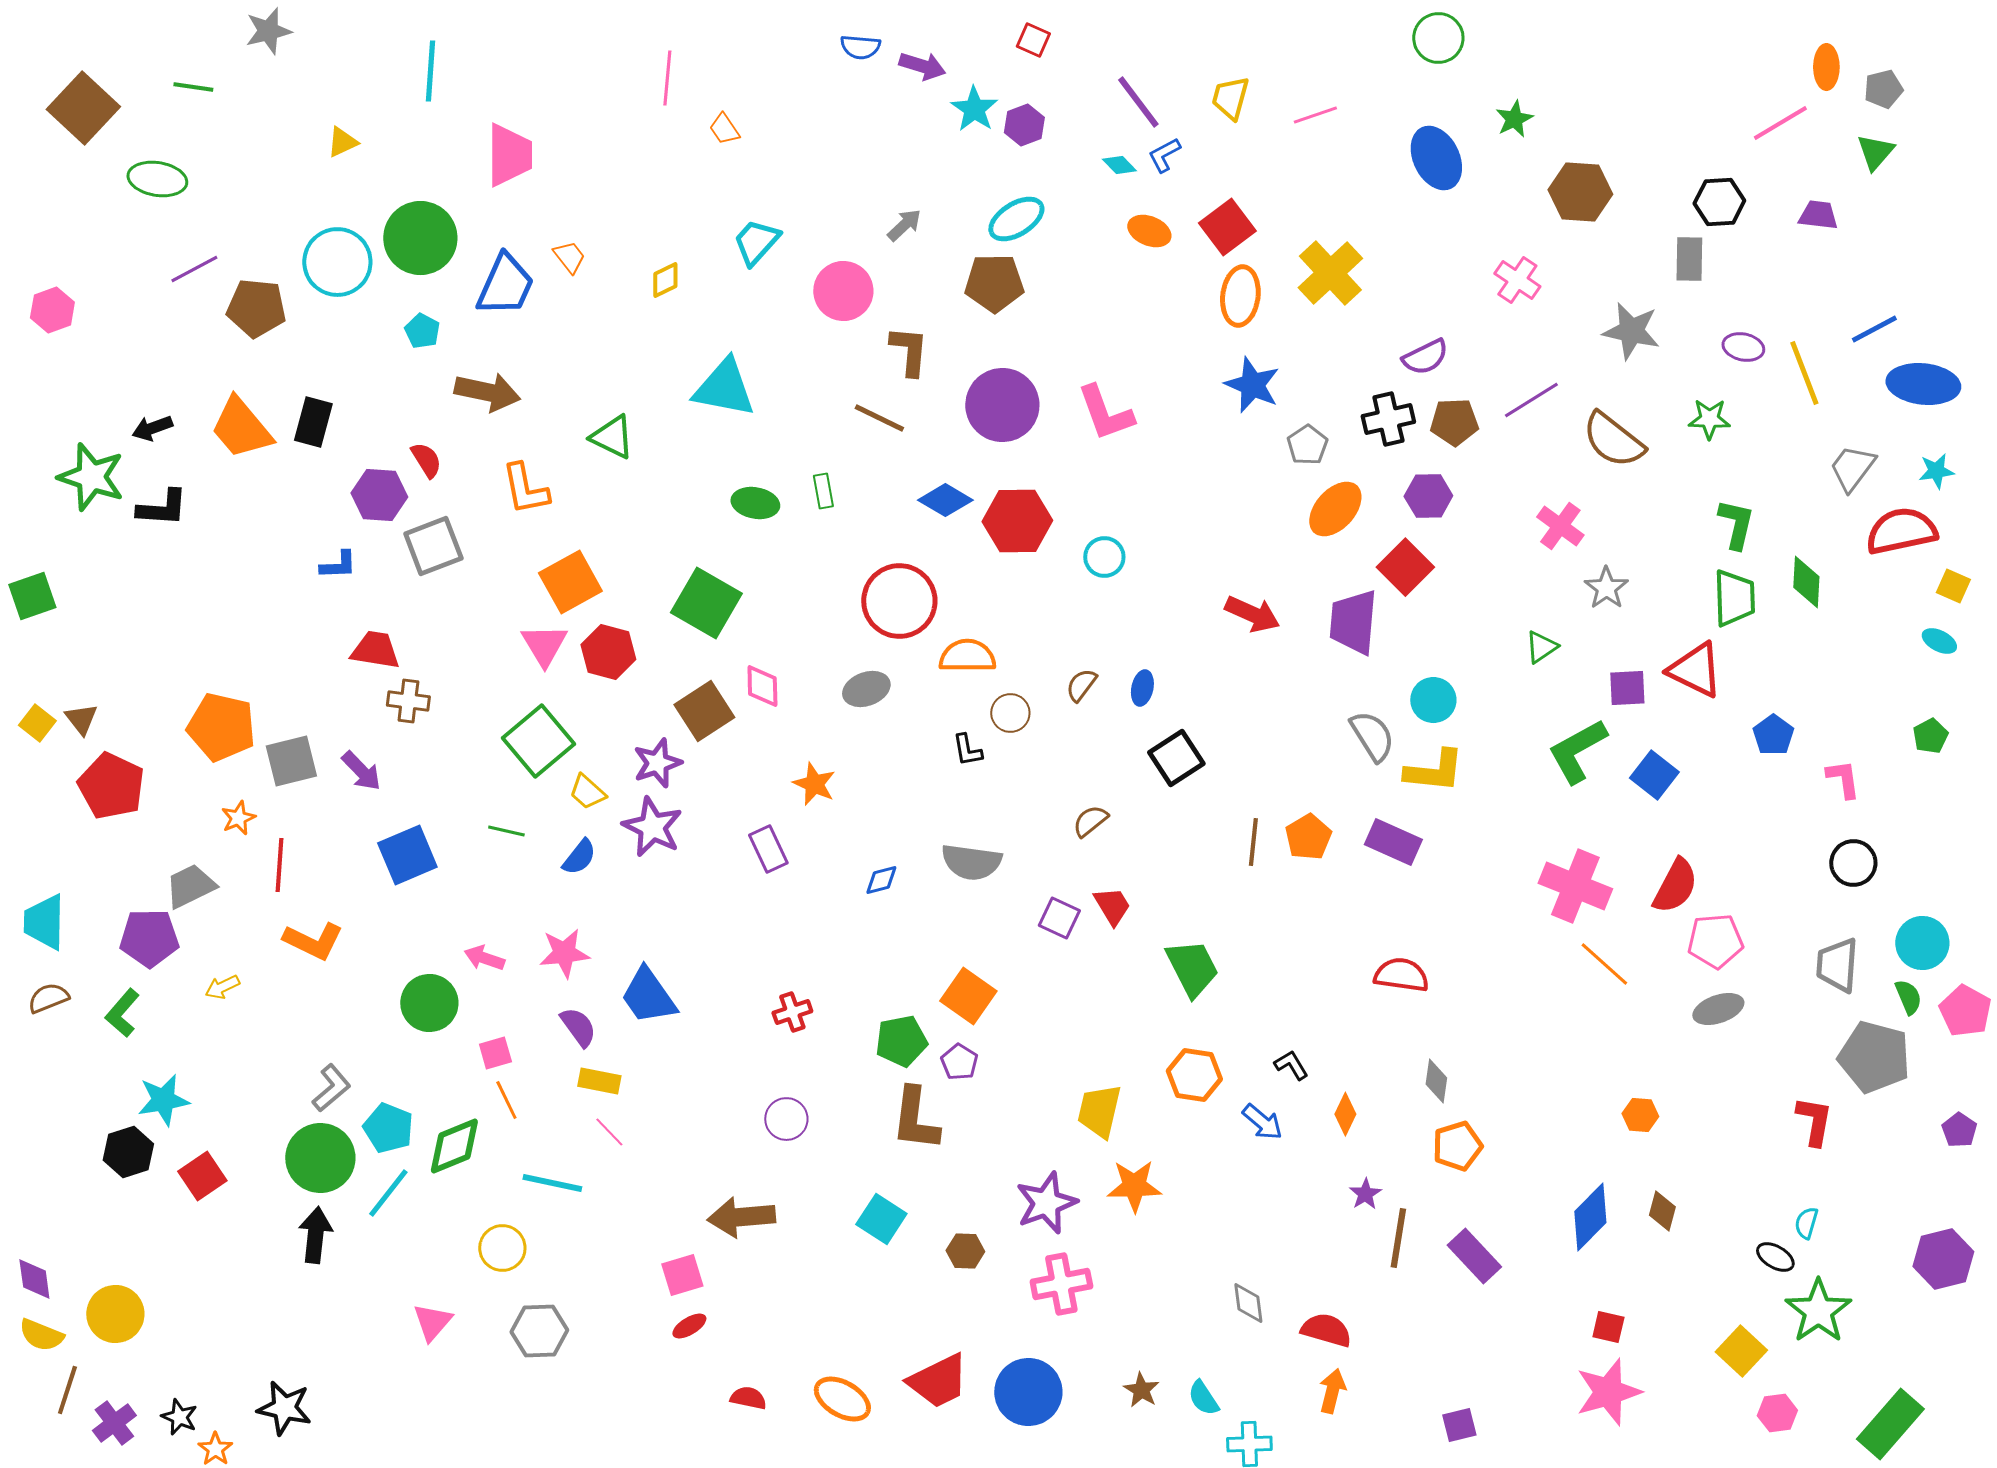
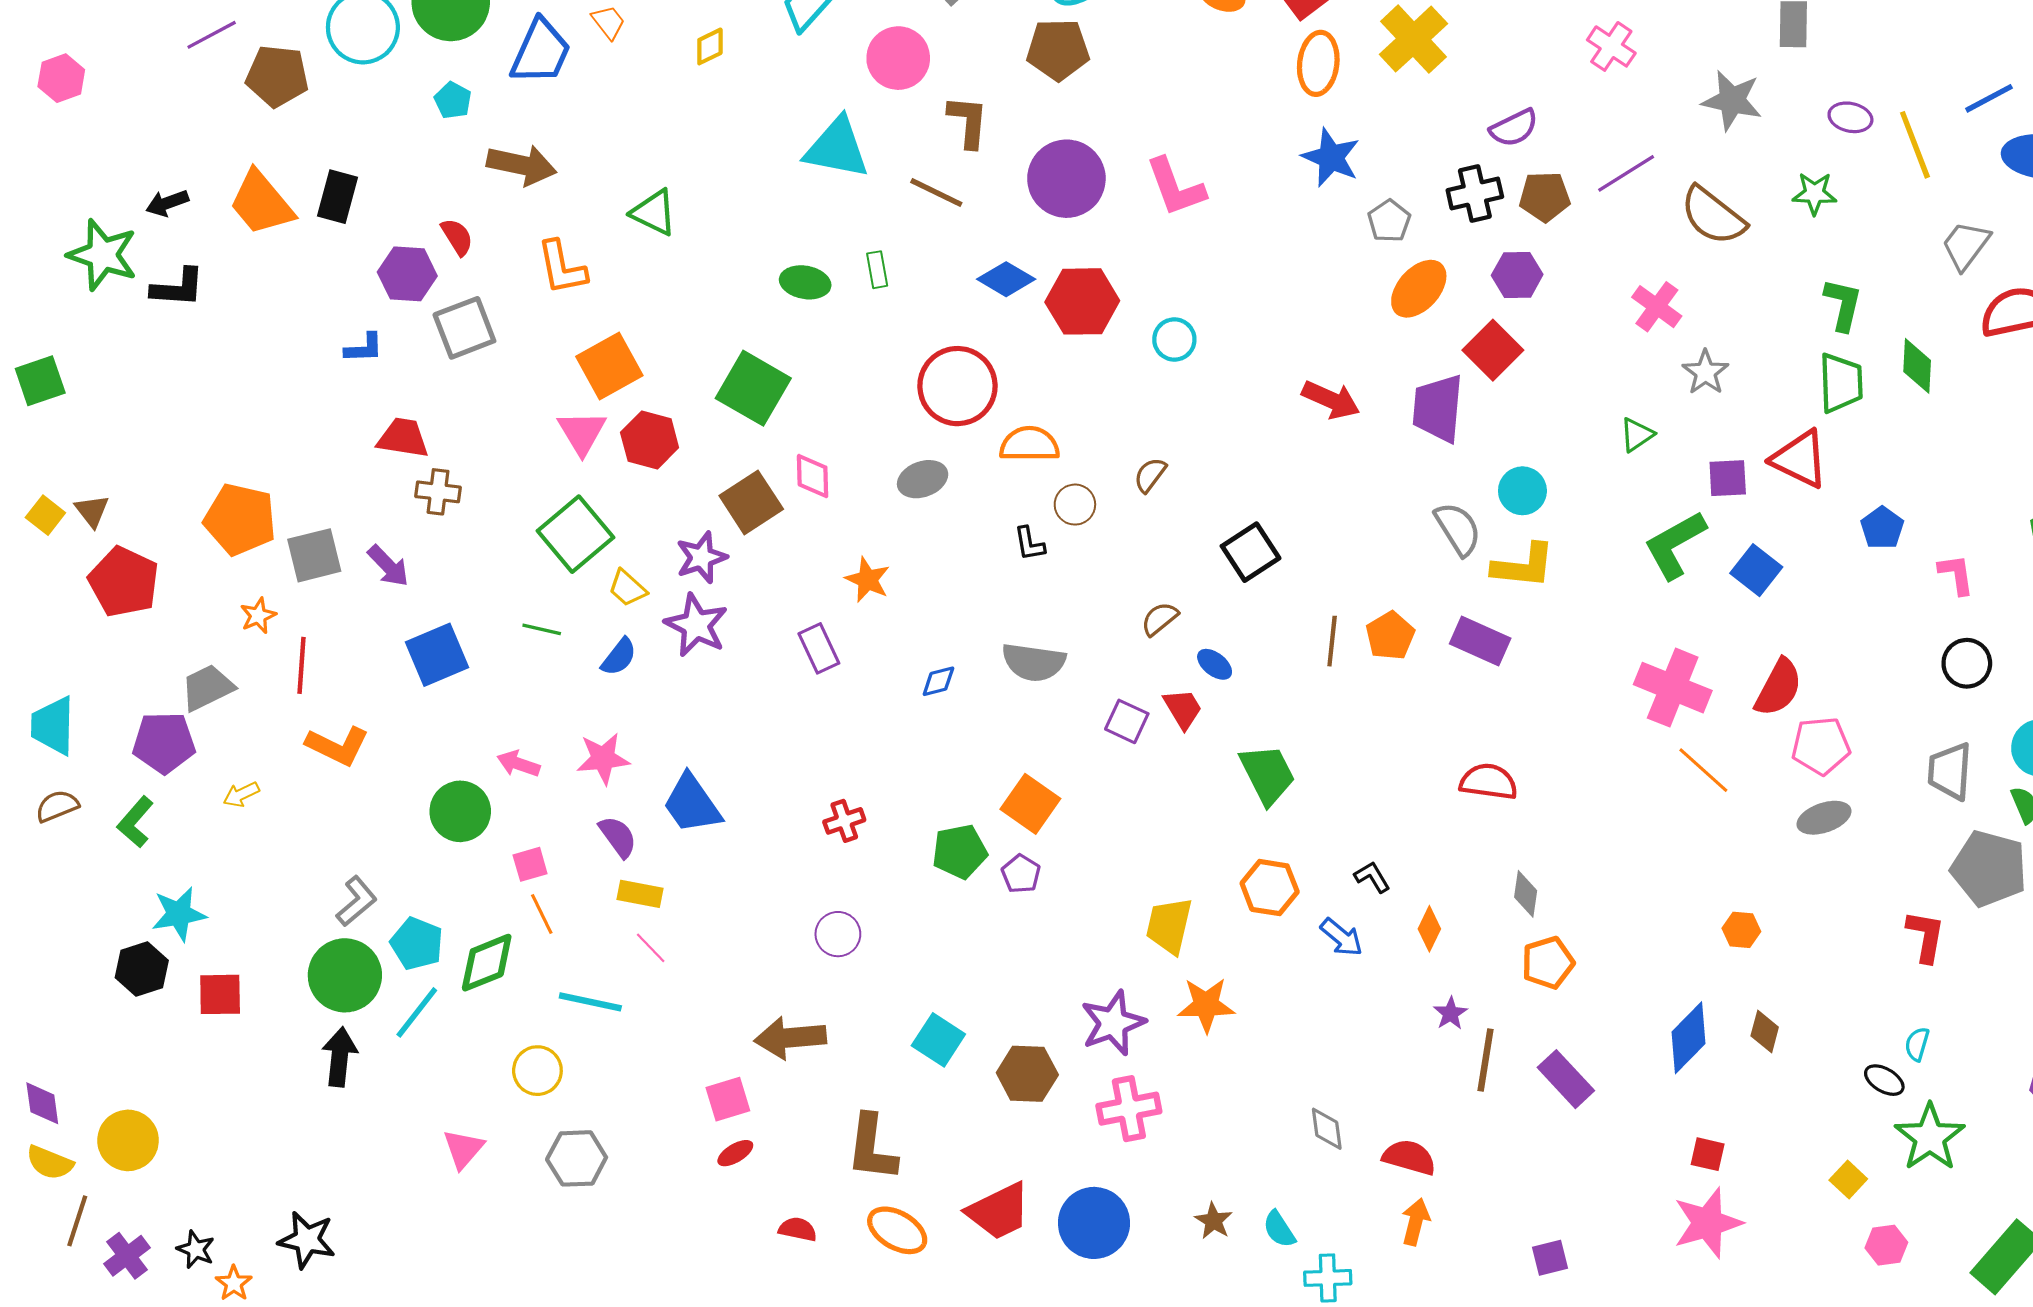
cyan triangle: (724, 388) -> (837, 148), moved
blue ellipse: (1142, 688) -> (1215, 664), moved, turned -64
brown L-shape: (915, 1119) -> (872, 1148), moved
red square: (202, 1176) -> (220, 994), turned 33
brown hexagon: (965, 1251) -> (1027, 1074), size x1.5
yellow square: (1741, 1351) -> (1848, 1180), size x0.7

